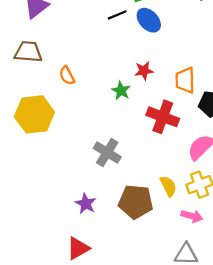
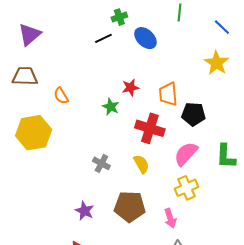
blue ellipse: (149, 20) -> (145, 38), moved
gray cross: (107, 153) -> (101, 163), size x0.7
yellow semicircle: (168, 186) -> (141, 164), moved
pink arrow: (192, 216) -> (170, 218), moved, turned 60

